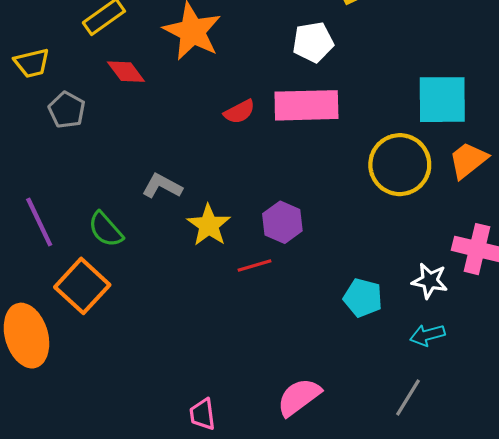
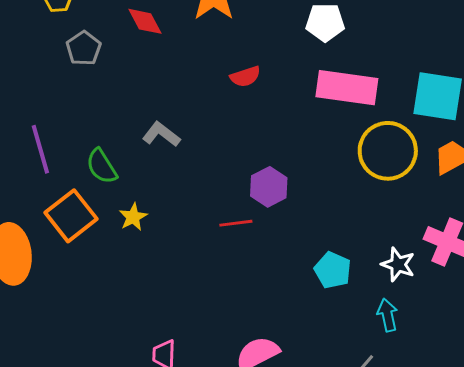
pink rectangle: (306, 105) -> (347, 88), moved
yellow star: (209, 225) -> (133, 217), moved, size x0.7
cyan arrow: (427, 335) -> (387, 315), turned 84

